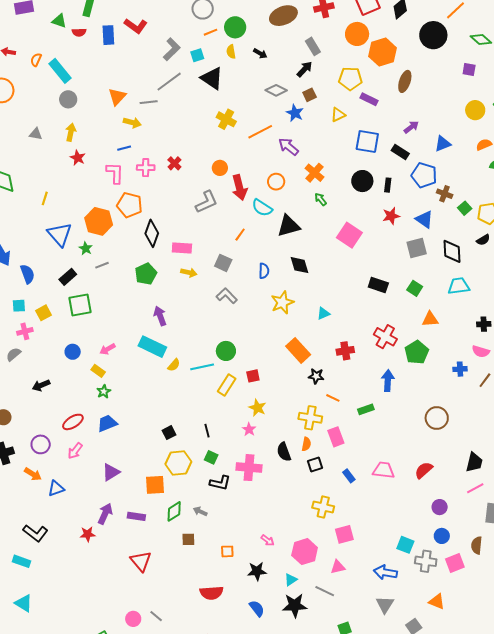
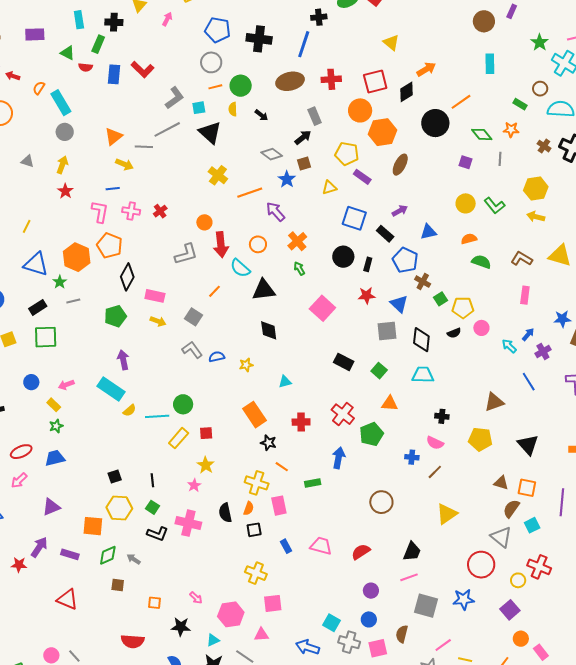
blue triangle: (60, 234) -> (36, 264), turned -40
blue semicircle: (264, 271) -> (217, 357), moved, turned -112
yellow star: (282, 303) -> (246, 365), size x0.6
red triangle: (141, 561) -> (67, 599), turned -35

